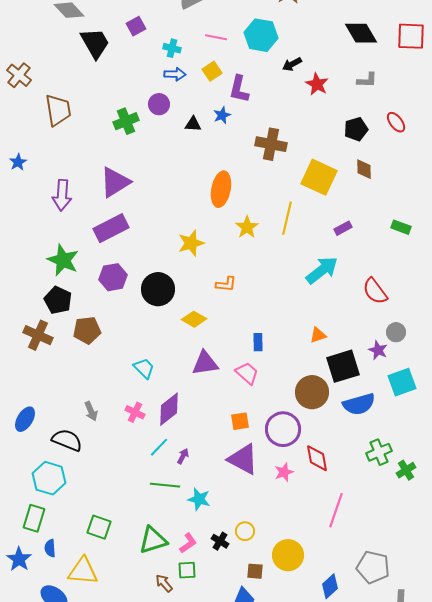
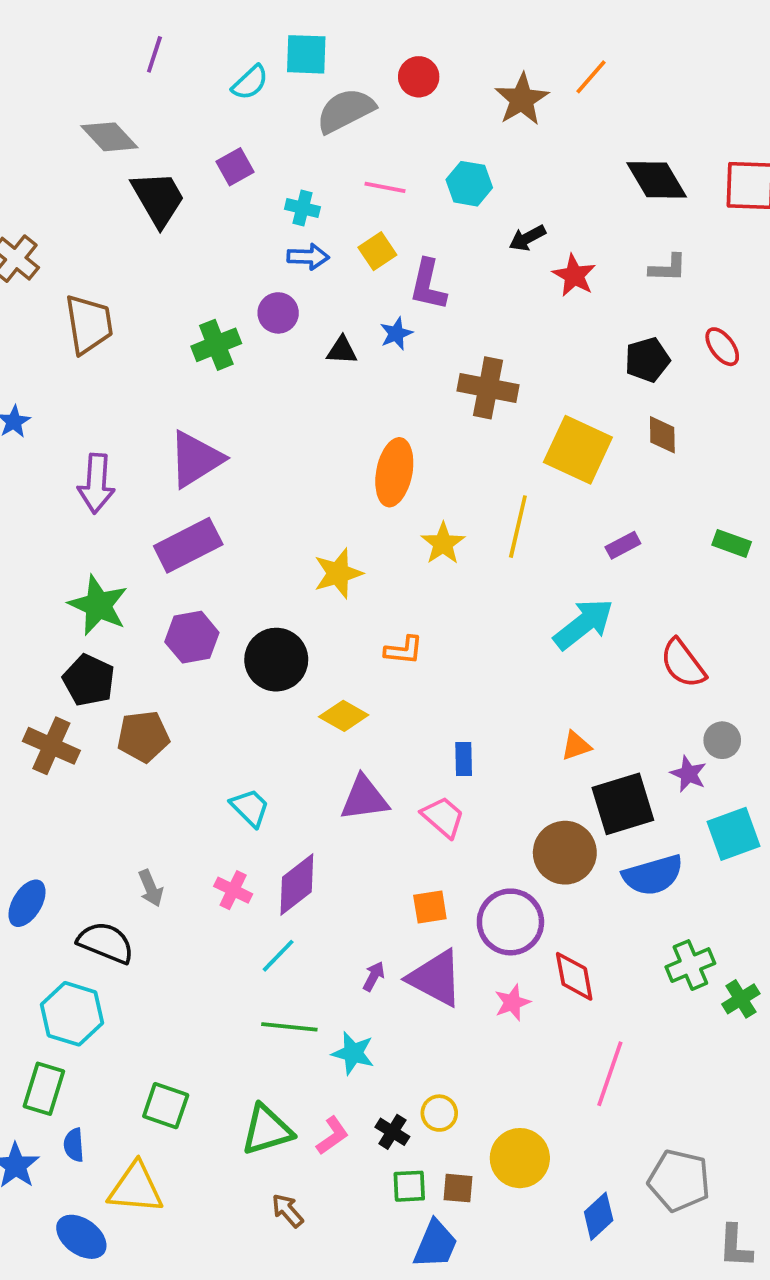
cyan hexagon: (261, 35) -> (469, 184), size x0.7
purple arrow: (183, 456) -> (374, 976), moved
green square: (187, 570) -> (409, 1186), moved

